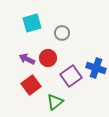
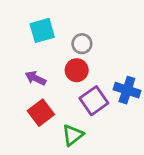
red circle: (48, 58) -> (77, 70), moved

